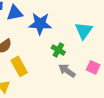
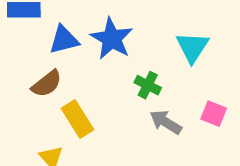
blue triangle: (15, 13) -> (64, 40), moved
blue star: (40, 24) -> (112, 39), turned 30

